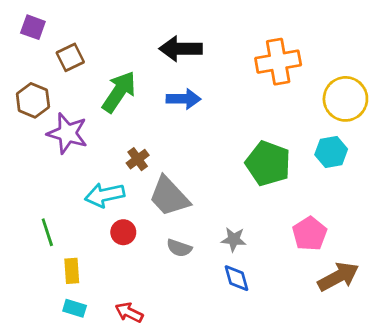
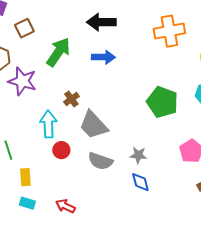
cyan arrow: (105, 195) -> (48, 124), turned 100
gray semicircle: (179, 248) -> (100, 161), size x1.4

